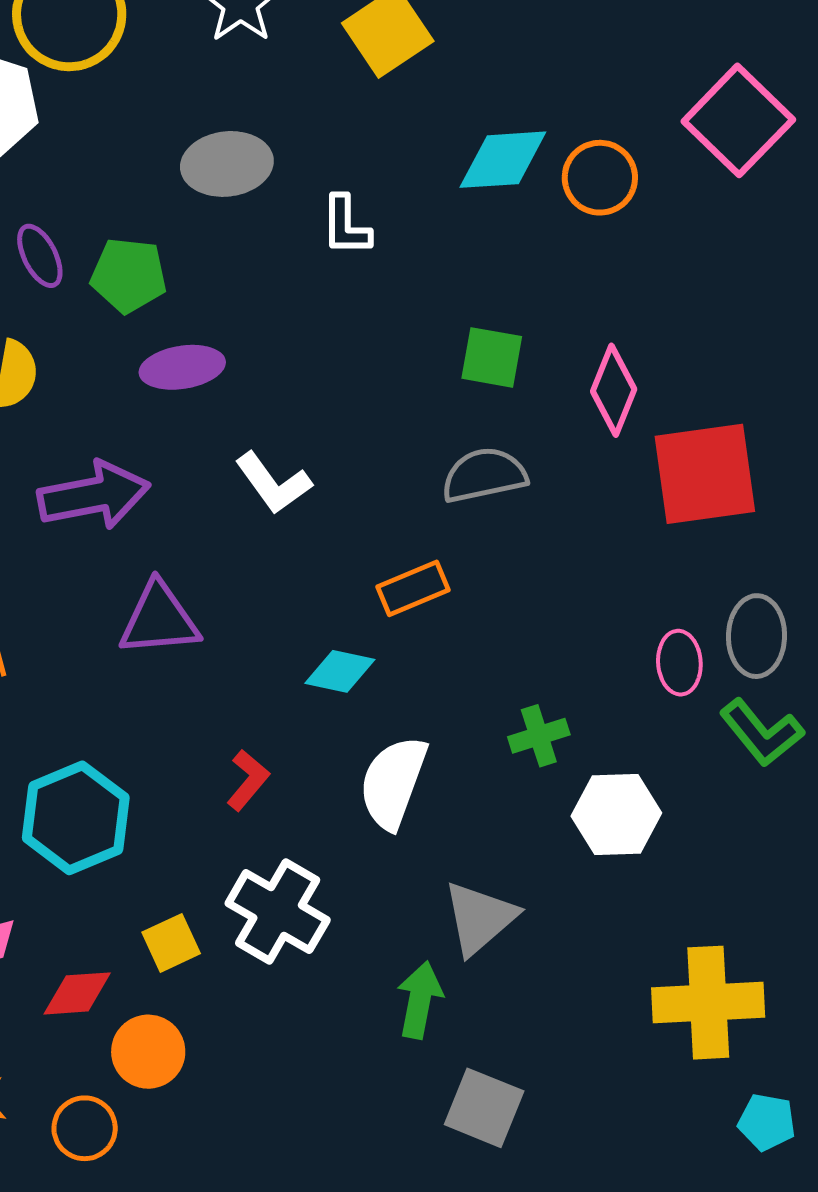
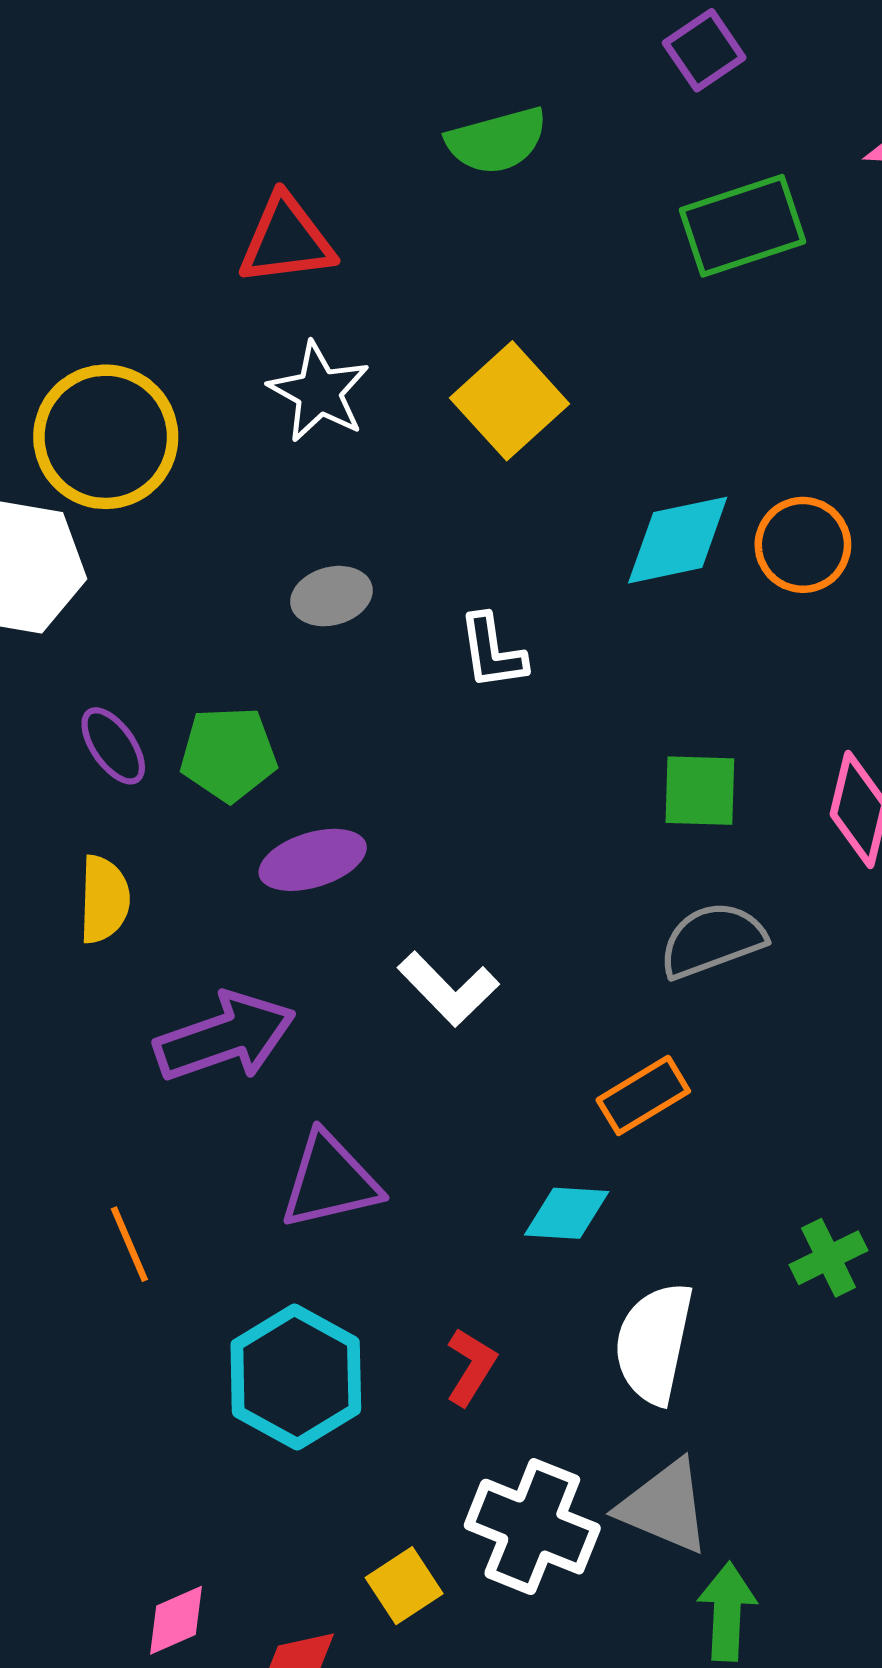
gray ellipse: (227, 164) -> (331, 596), size x0.7
cyan hexagon: (76, 818) -> (296, 1377), moved
gray triangle: (480, 918) -> (665, 1507), moved, turned -48

